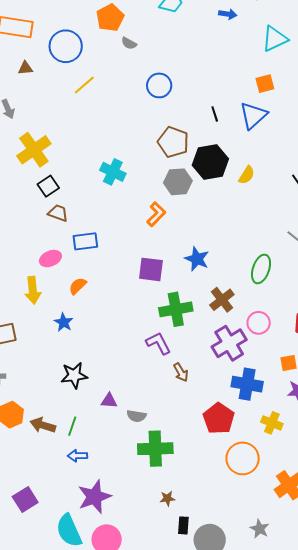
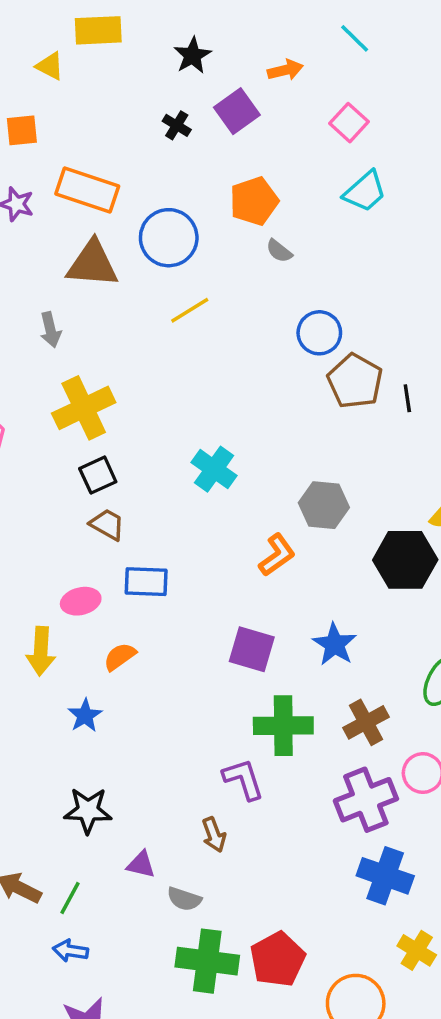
brown triangle: (25, 68) -> (92, 264), size x2.0
brown pentagon: (173, 142) -> (355, 381), moved
black hexagon: (210, 162) -> (405, 560), moved
brown arrow: (181, 372) -> (214, 835), moved
red pentagon: (219, 418) -> (278, 959), moved

